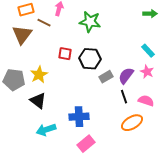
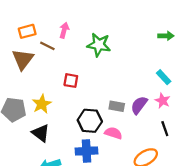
black hexagon: (90, 59) -> (90, 121), moved
gray rectangle: (106, 77) -> (117, 106), turned 40
black line: (124, 97) -> (165, 129), moved
pink semicircle: (146, 101) -> (113, 133), moved

